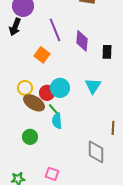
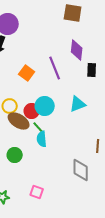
purple line: (55, 30) -> (55, 68), moved
purple diamond: (82, 41) -> (77, 50), moved
cyan triangle: (93, 86) -> (78, 104), turned 36

